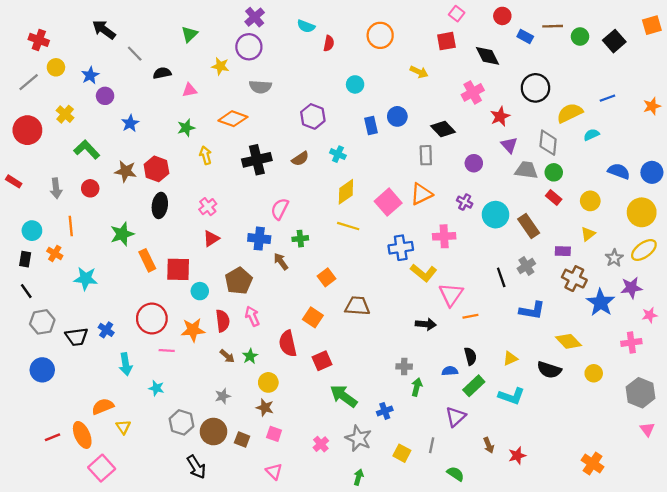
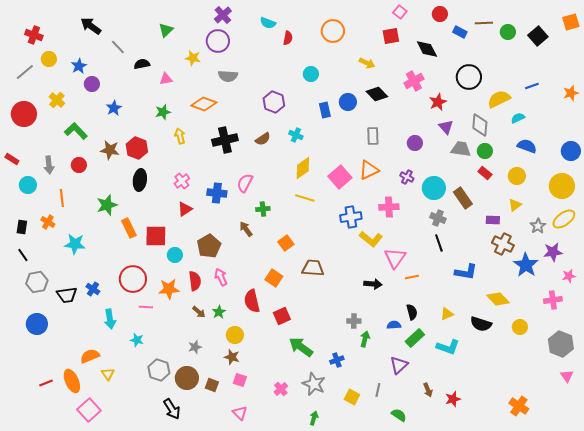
black diamond: (443, 129) -> (377, 94), moved
blue semicircle: (619, 171) -> (527, 146), moved
cyan circle: (32, 231) -> (28, 185), moved
blue cross: (259, 239) -> (217, 193), moved
gray cross: (526, 266) -> (438, 218), moved, turned -35

